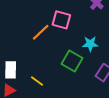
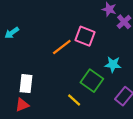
yellow line: (37, 81) -> (74, 100), moved

